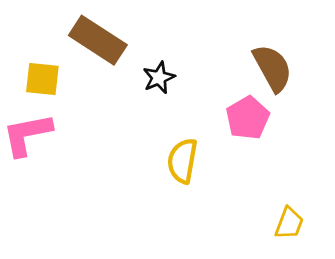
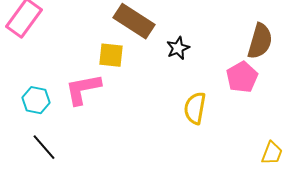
brown semicircle: (273, 68) -> (260, 41), turned 45
yellow square: (42, 79) -> (111, 55), moved

